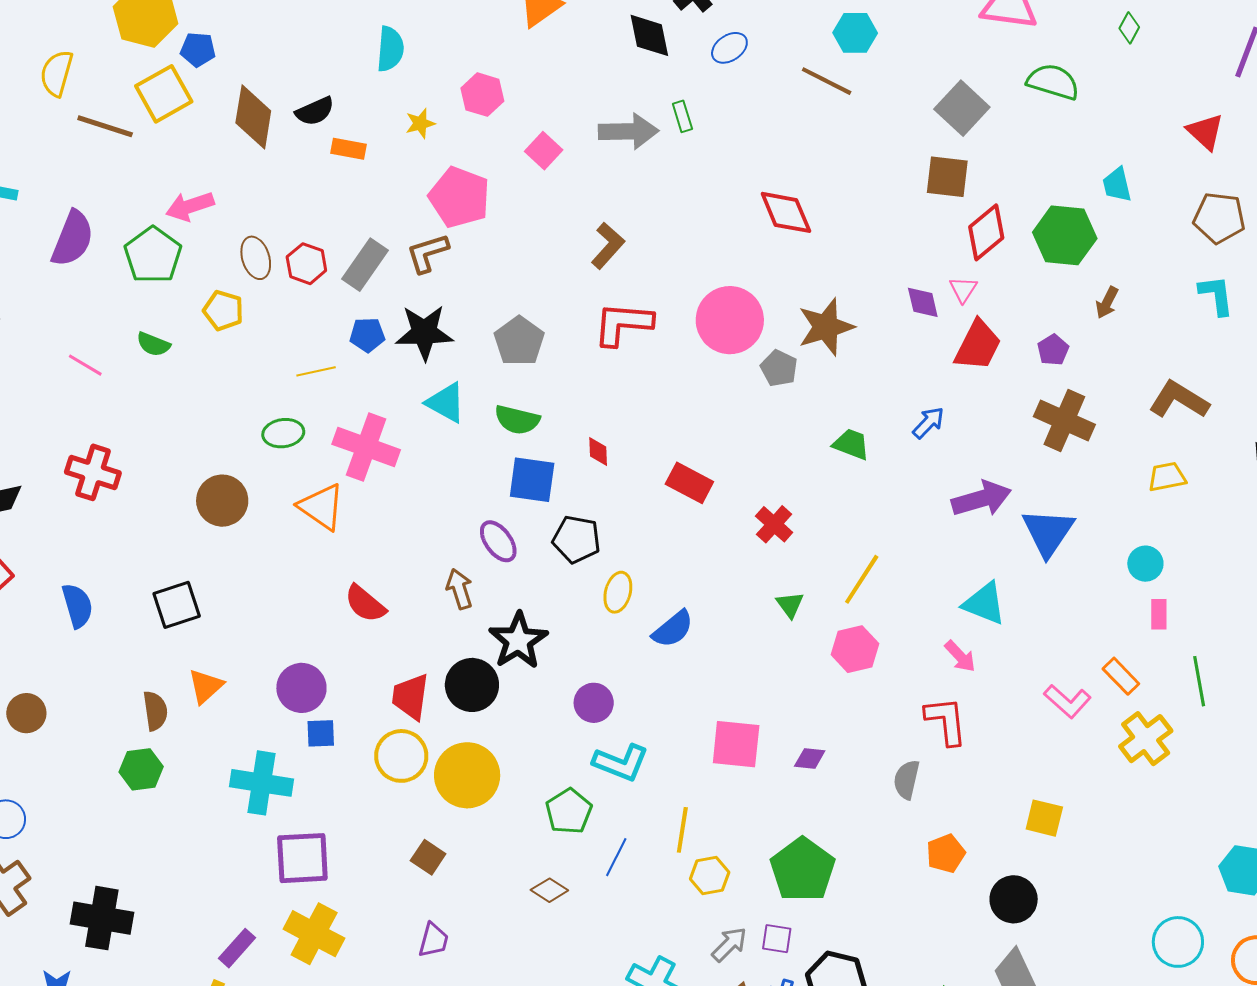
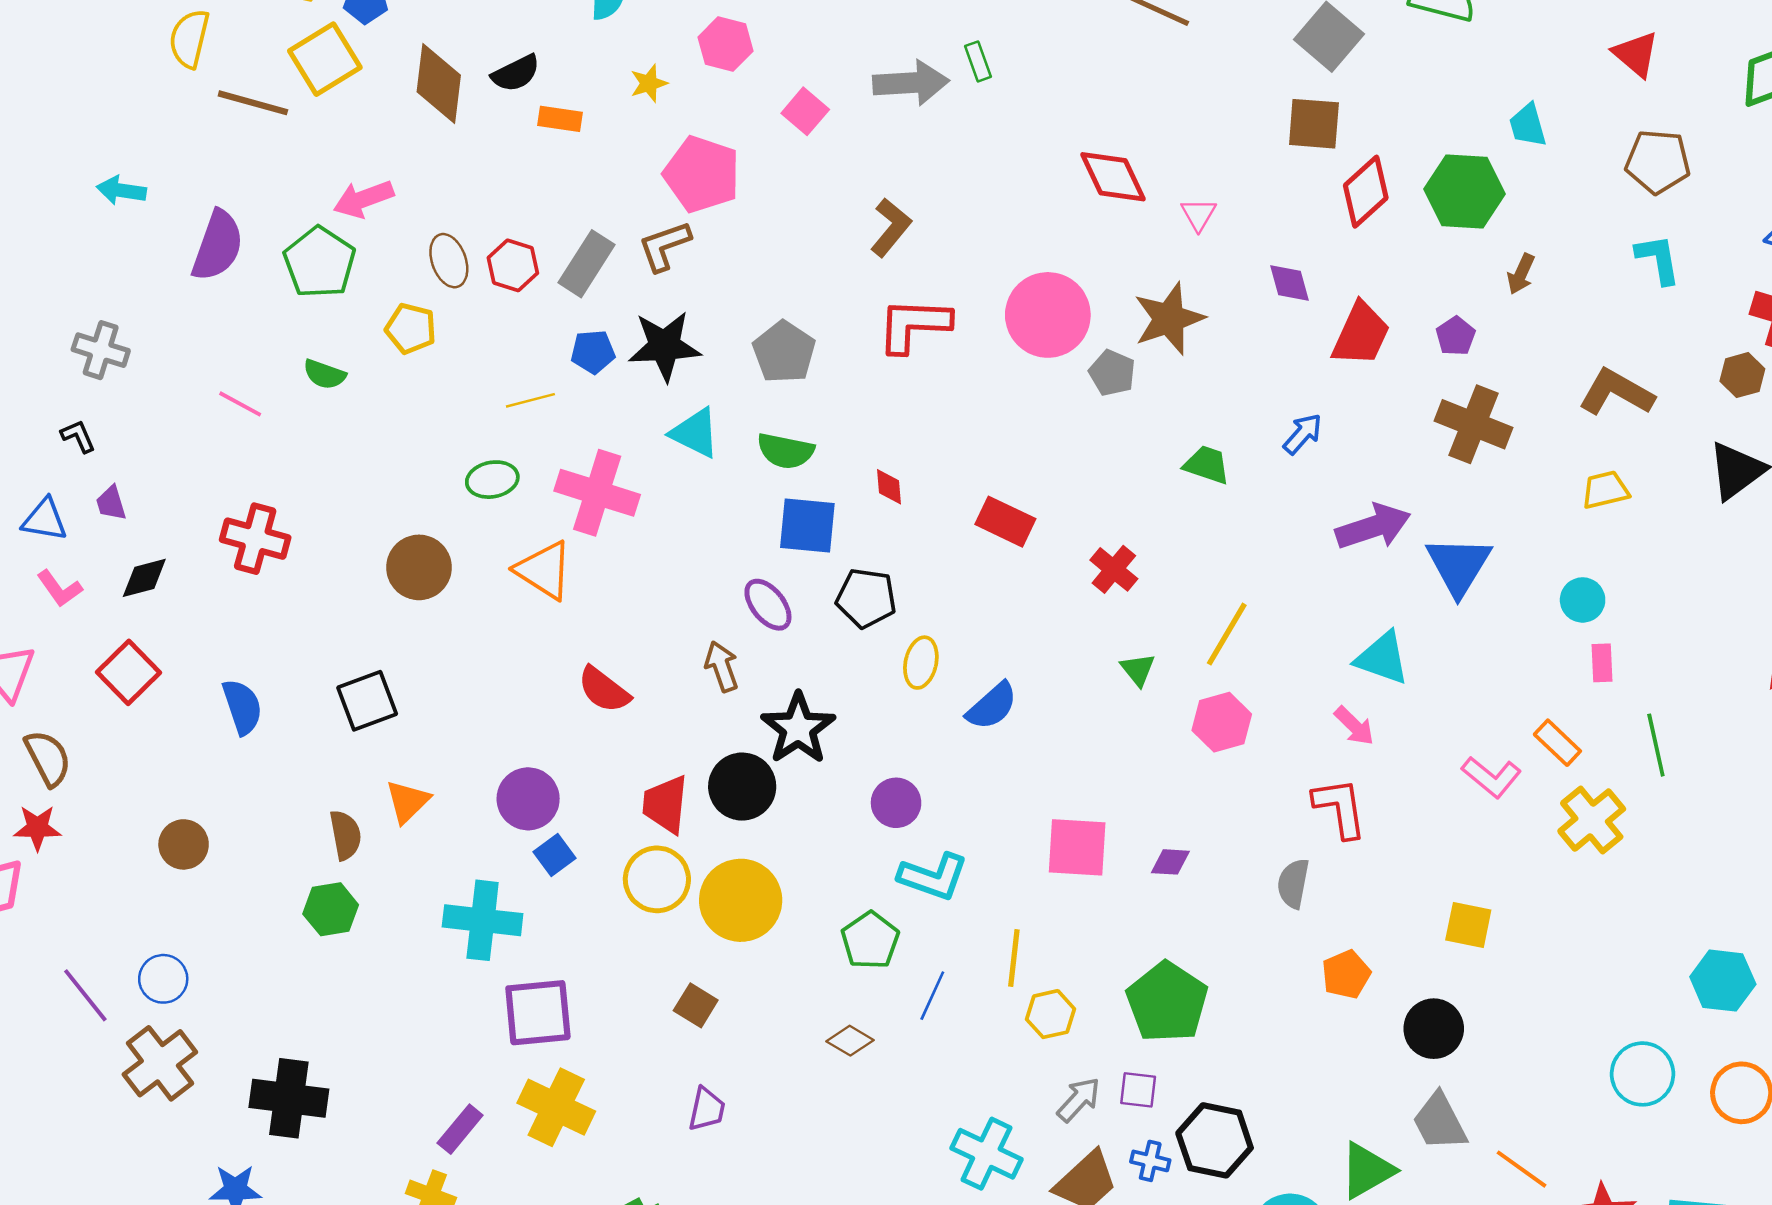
pink triangle: (963, 289) -> (1199, 214), moved
blue square: (321, 733) -> (555, 855), turned -32

